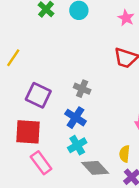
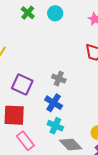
cyan cross: (77, 145) -> (55, 126), turned -35

